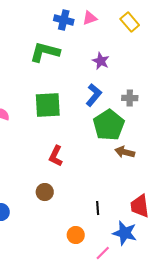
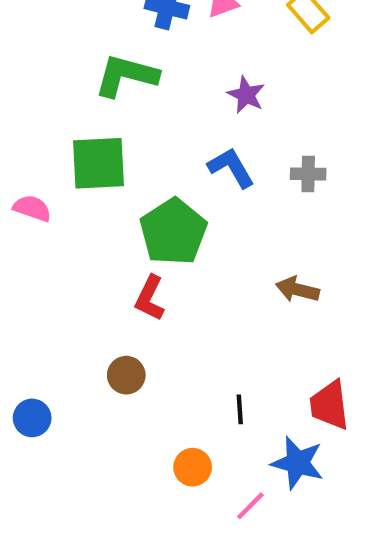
blue L-shape: (94, 95) -> (231, 168), turned -70
green square: (48, 105) -> (98, 163), moved
green pentagon: (109, 125) -> (173, 232), moved

